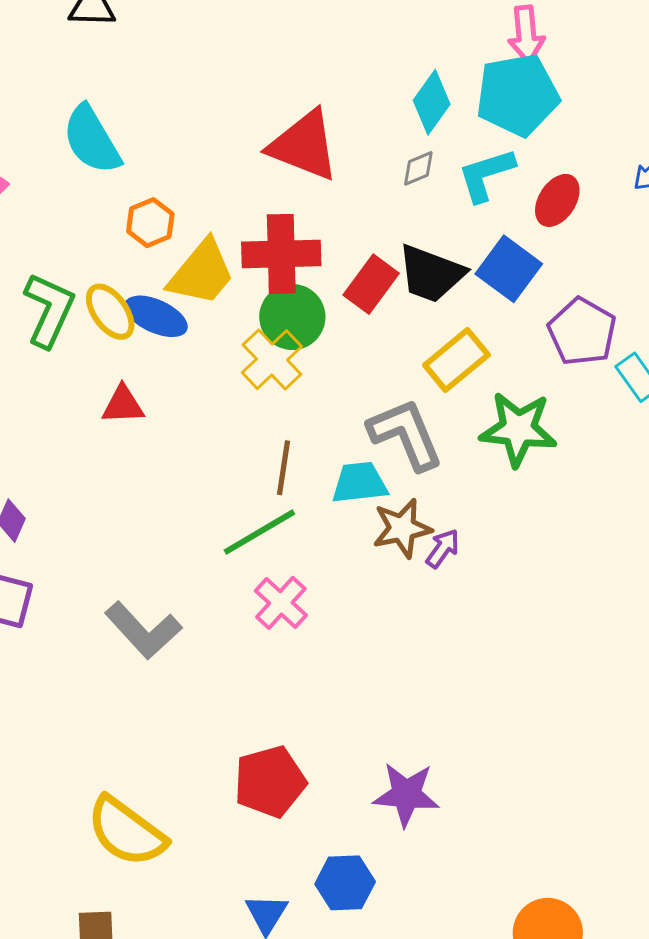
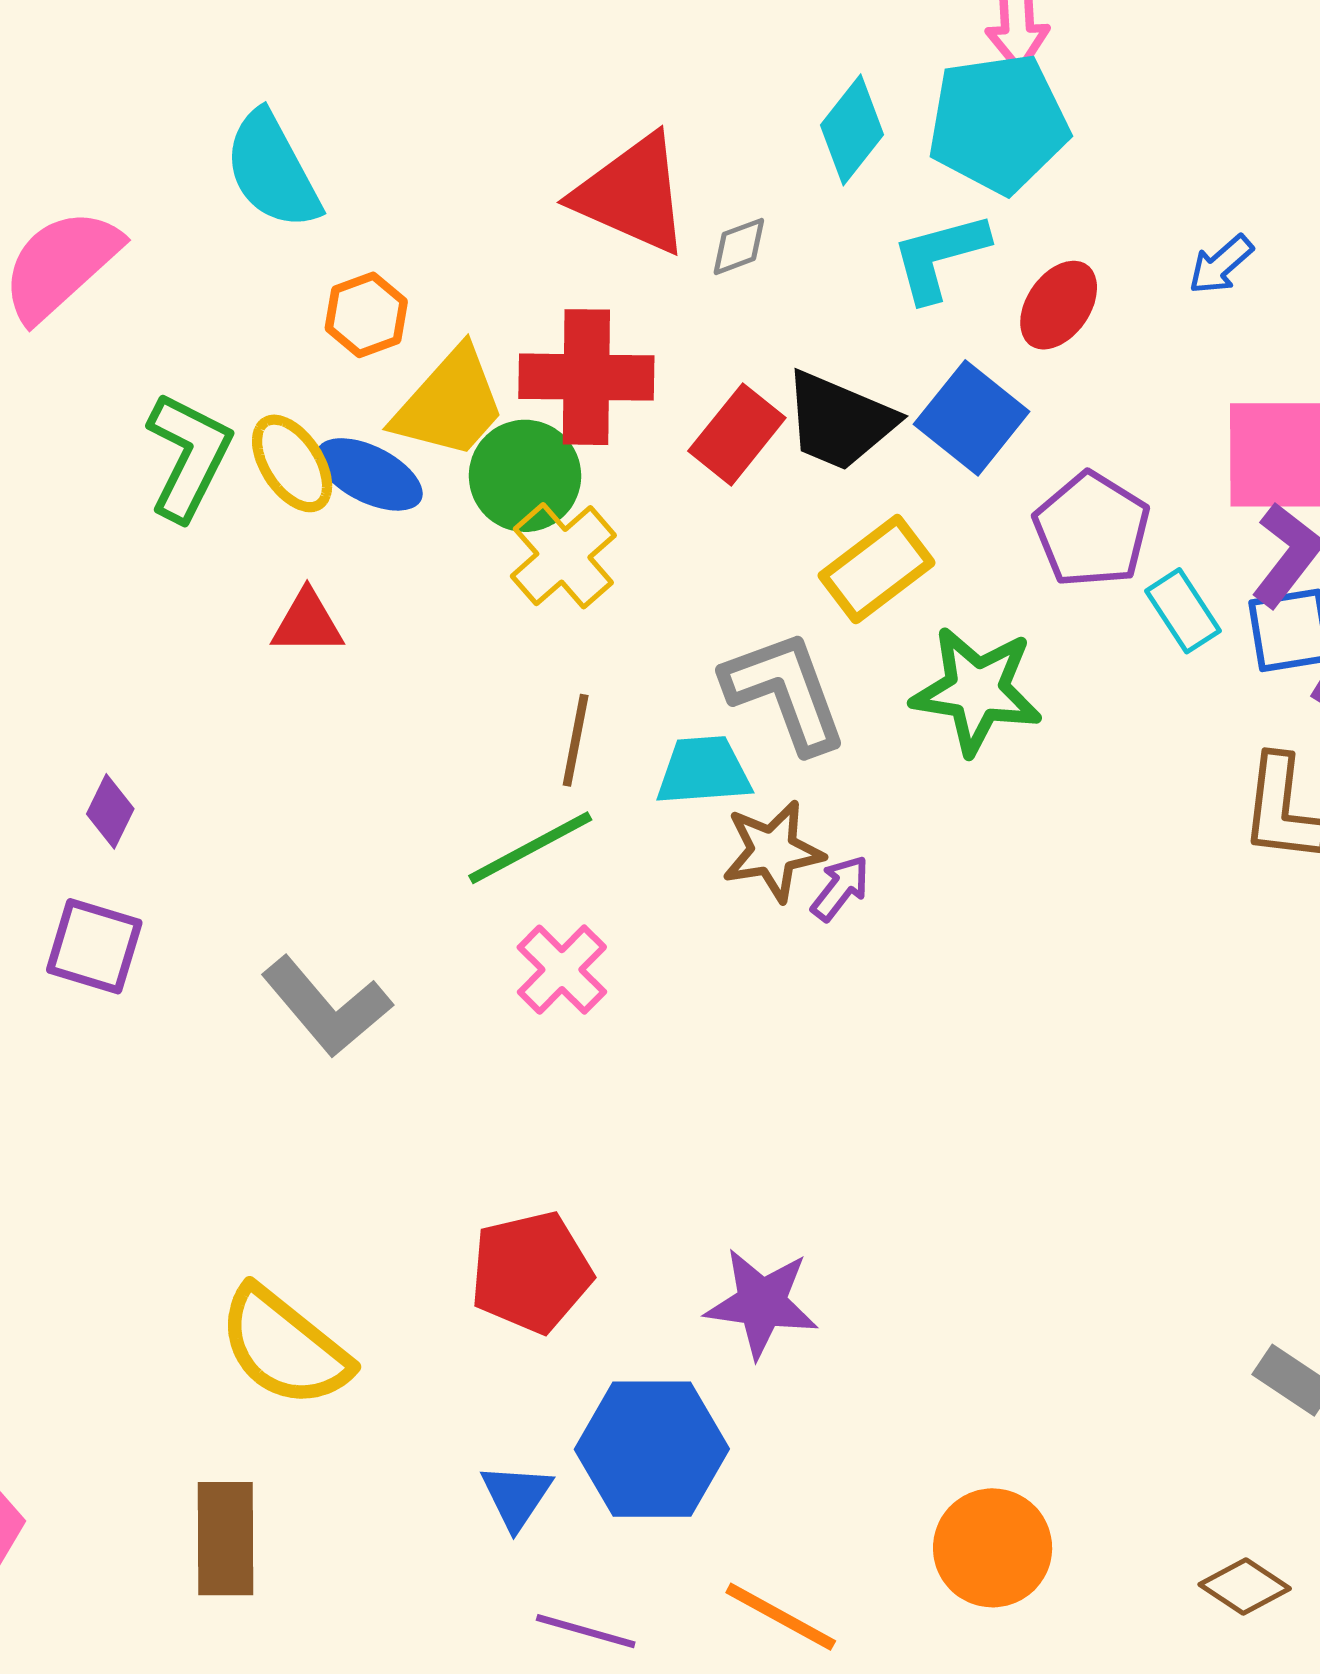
gray diamond: (418, 168) -> (739, 246), moved
green circle: (292, 317) -> (525, 476), moved
blue hexagon: (345, 883) -> (652, 1449), size x1.5

